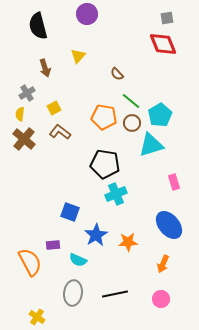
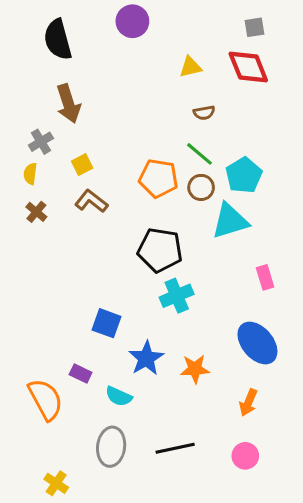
yellow triangle: (78, 56) -> (190, 67), moved, turned 35
brown arrow: (45, 68) -> (68, 104), size x1.4
brown semicircle: (117, 74) -> (204, 113), moved, turned -56
brown cross: (24, 139) -> (36, 212), size x0.6
purple rectangle: (53, 245) -> (81, 373), turned 32

